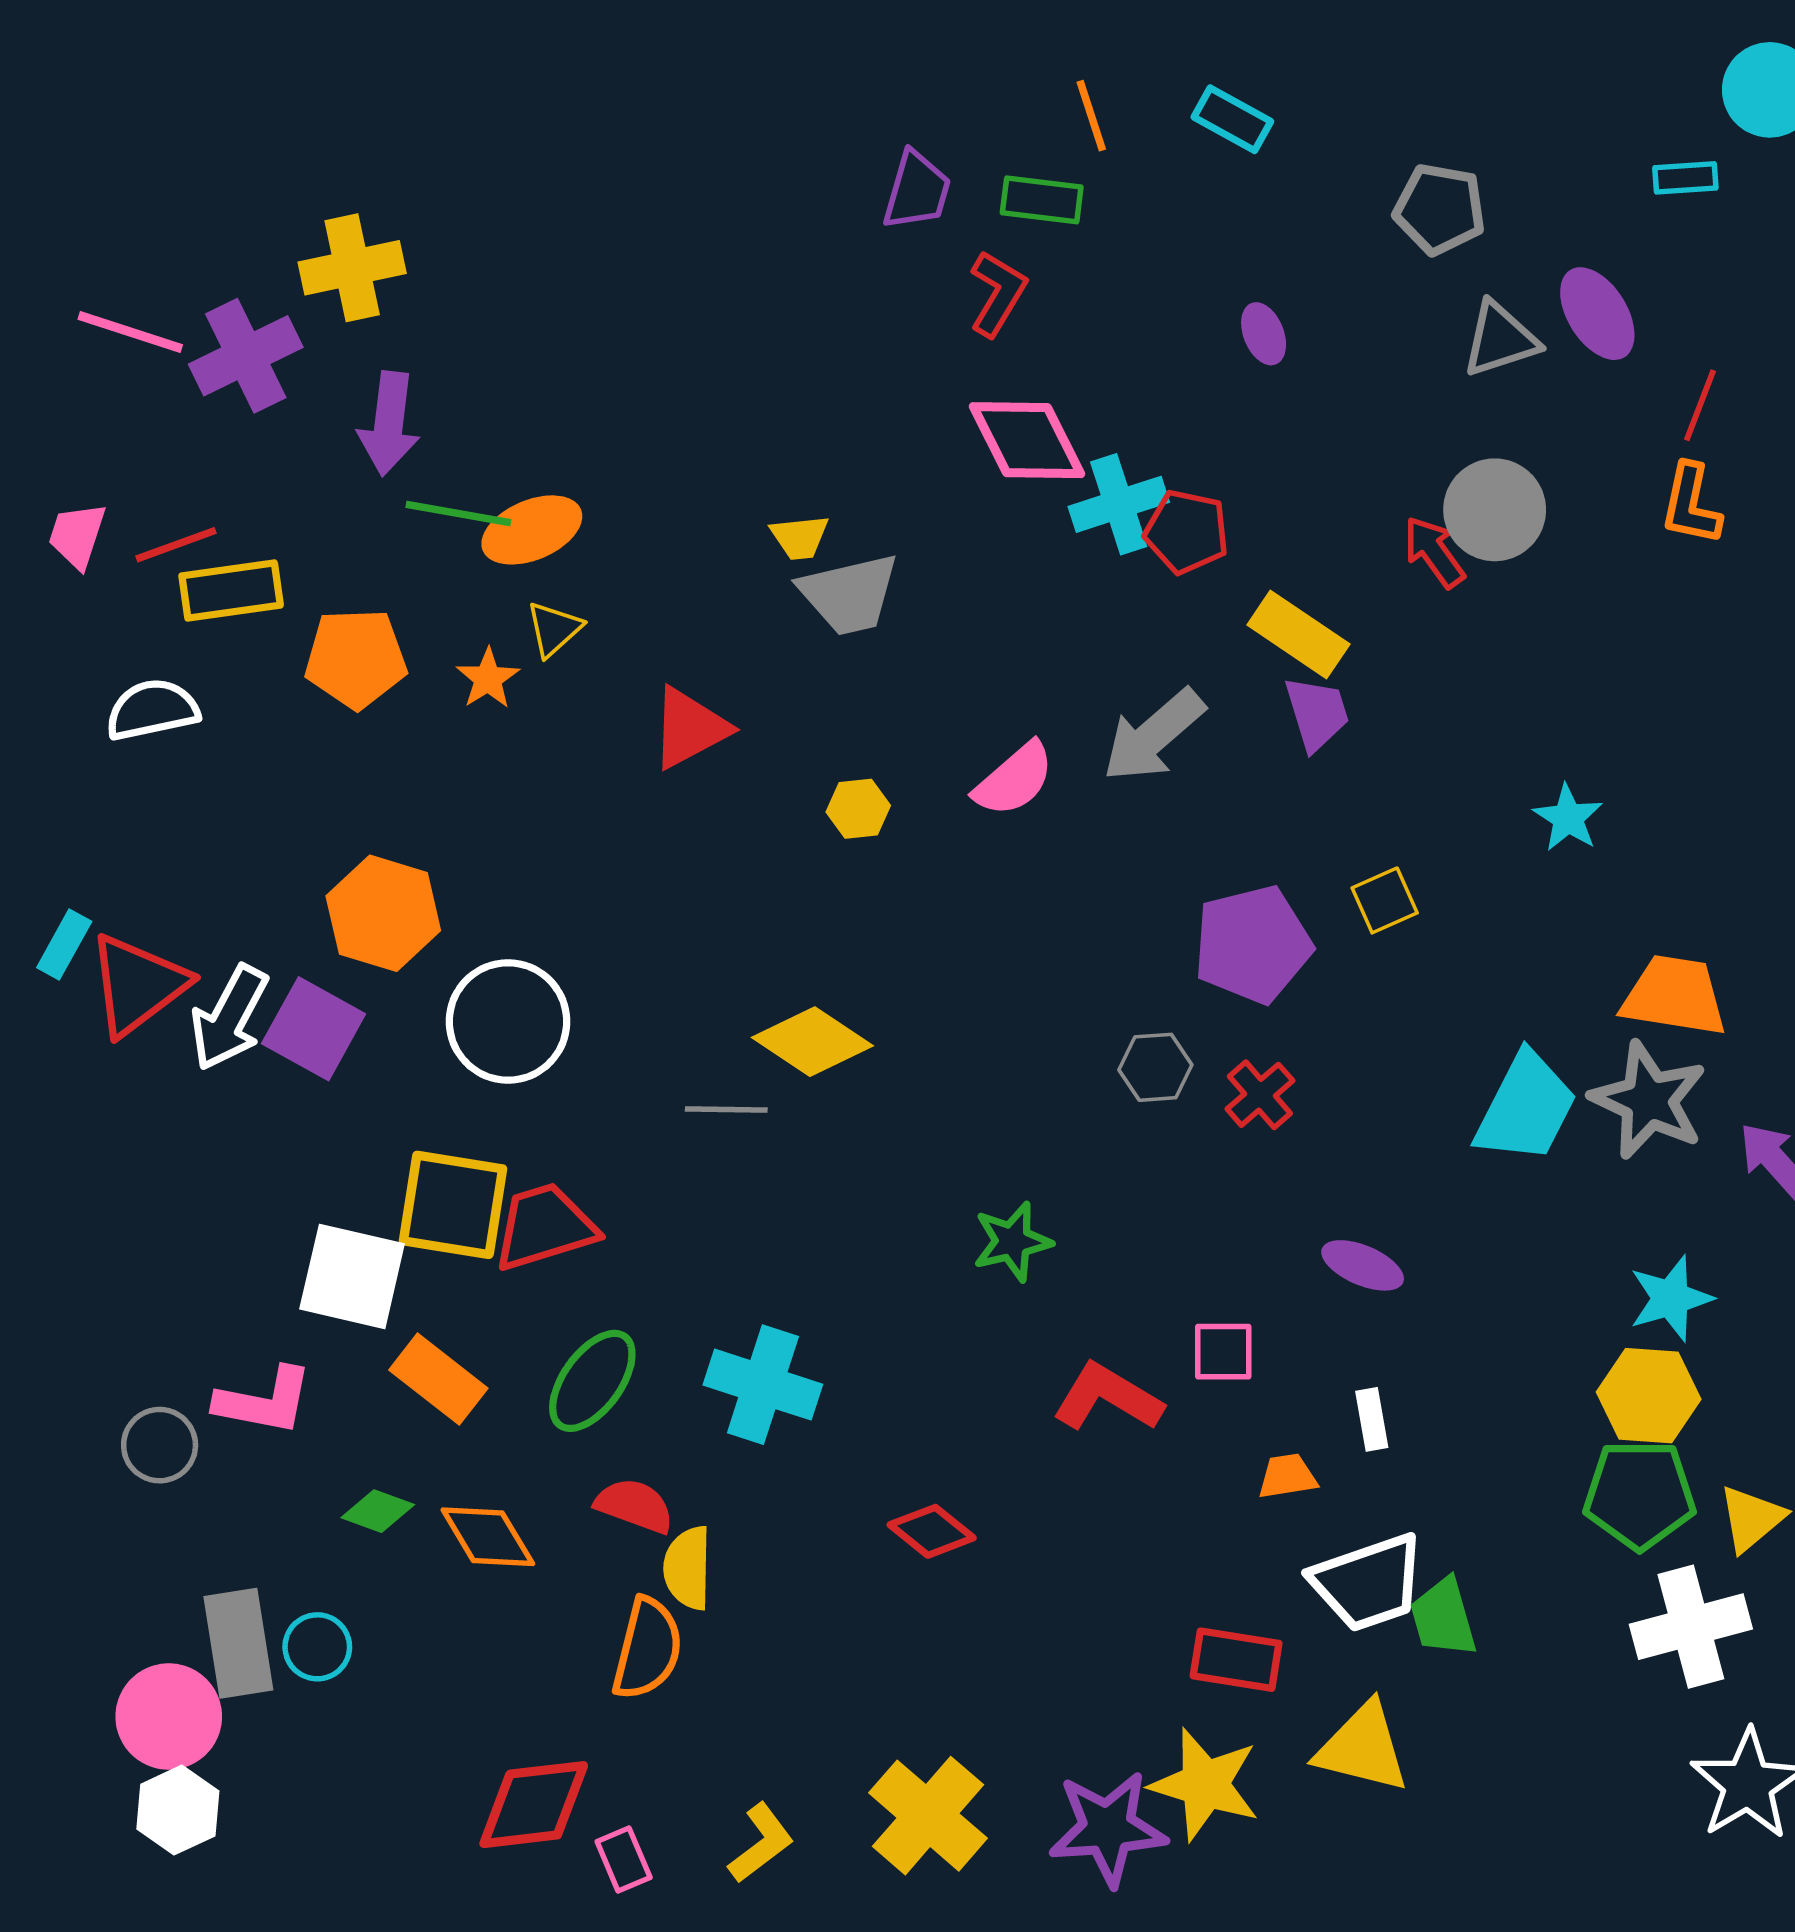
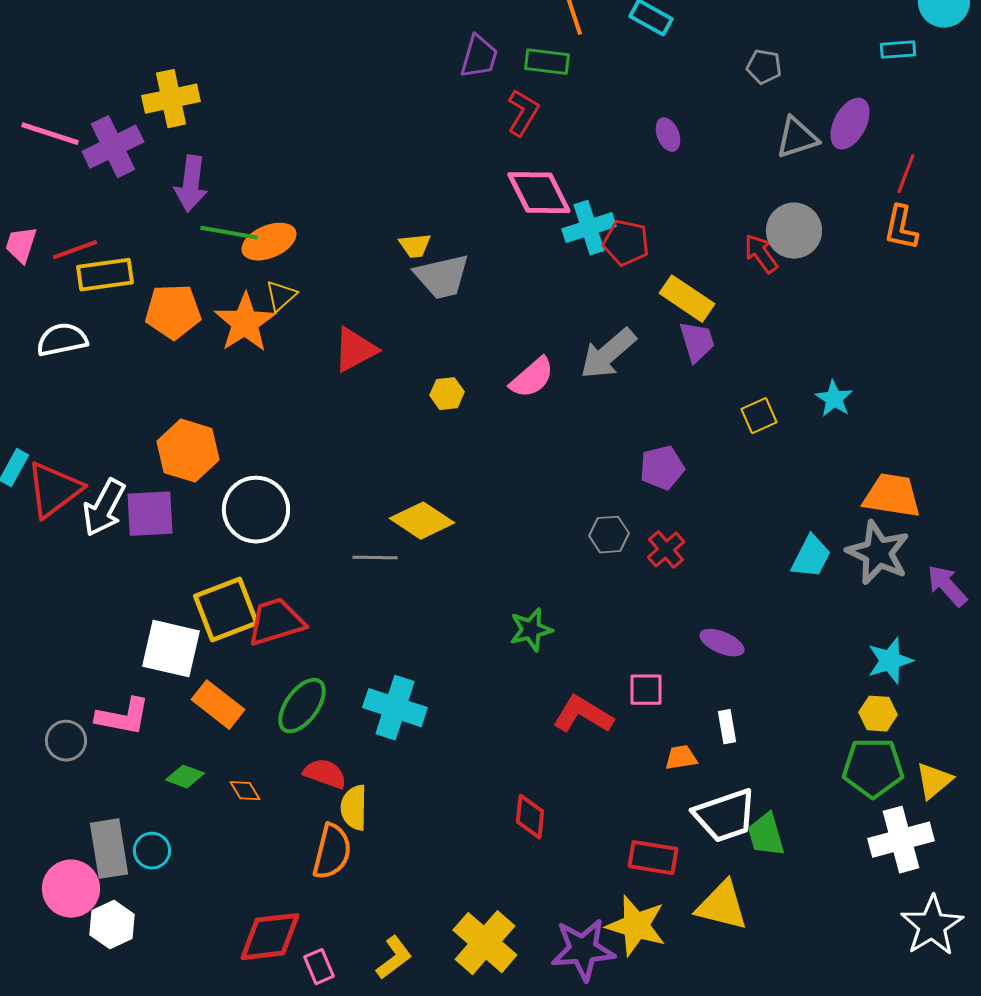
gray pentagon: (1440, 209) -> (764, 67), size x0.7
purple ellipse: (1597, 314) -> (850, 124), turned 60
orange star: (488, 679) -> (245, 323), size x1.8
yellow square: (1385, 900) -> (759, 416), moved
purple pentagon: (1253, 944) -> (662, 468), size x0.7
purple square: (314, 1029) -> (150, 514), turned -32
cyan trapezoid: (1526, 1108) -> (811, 557), size x0.7
yellow square: (453, 1205) -> (226, 610), turned -30
yellow hexagon: (1649, 1396) -> (878, 714), size x0.7
red diamond: (932, 1531) -> (530, 817), moved, turned 57
orange diamond: (488, 1537) -> (245, 791), size x0.6
white hexagon: (178, 1810) -> (112, 925), moved

